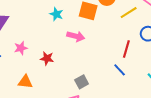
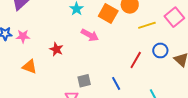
pink star: (21, 48) -> (23, 36), moved
blue line: (120, 70) -> (116, 83), moved

